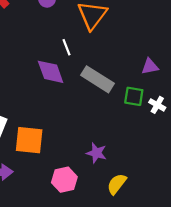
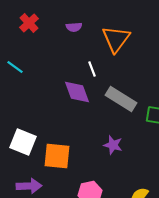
purple star: (96, 153) -> (113, 145), moved

